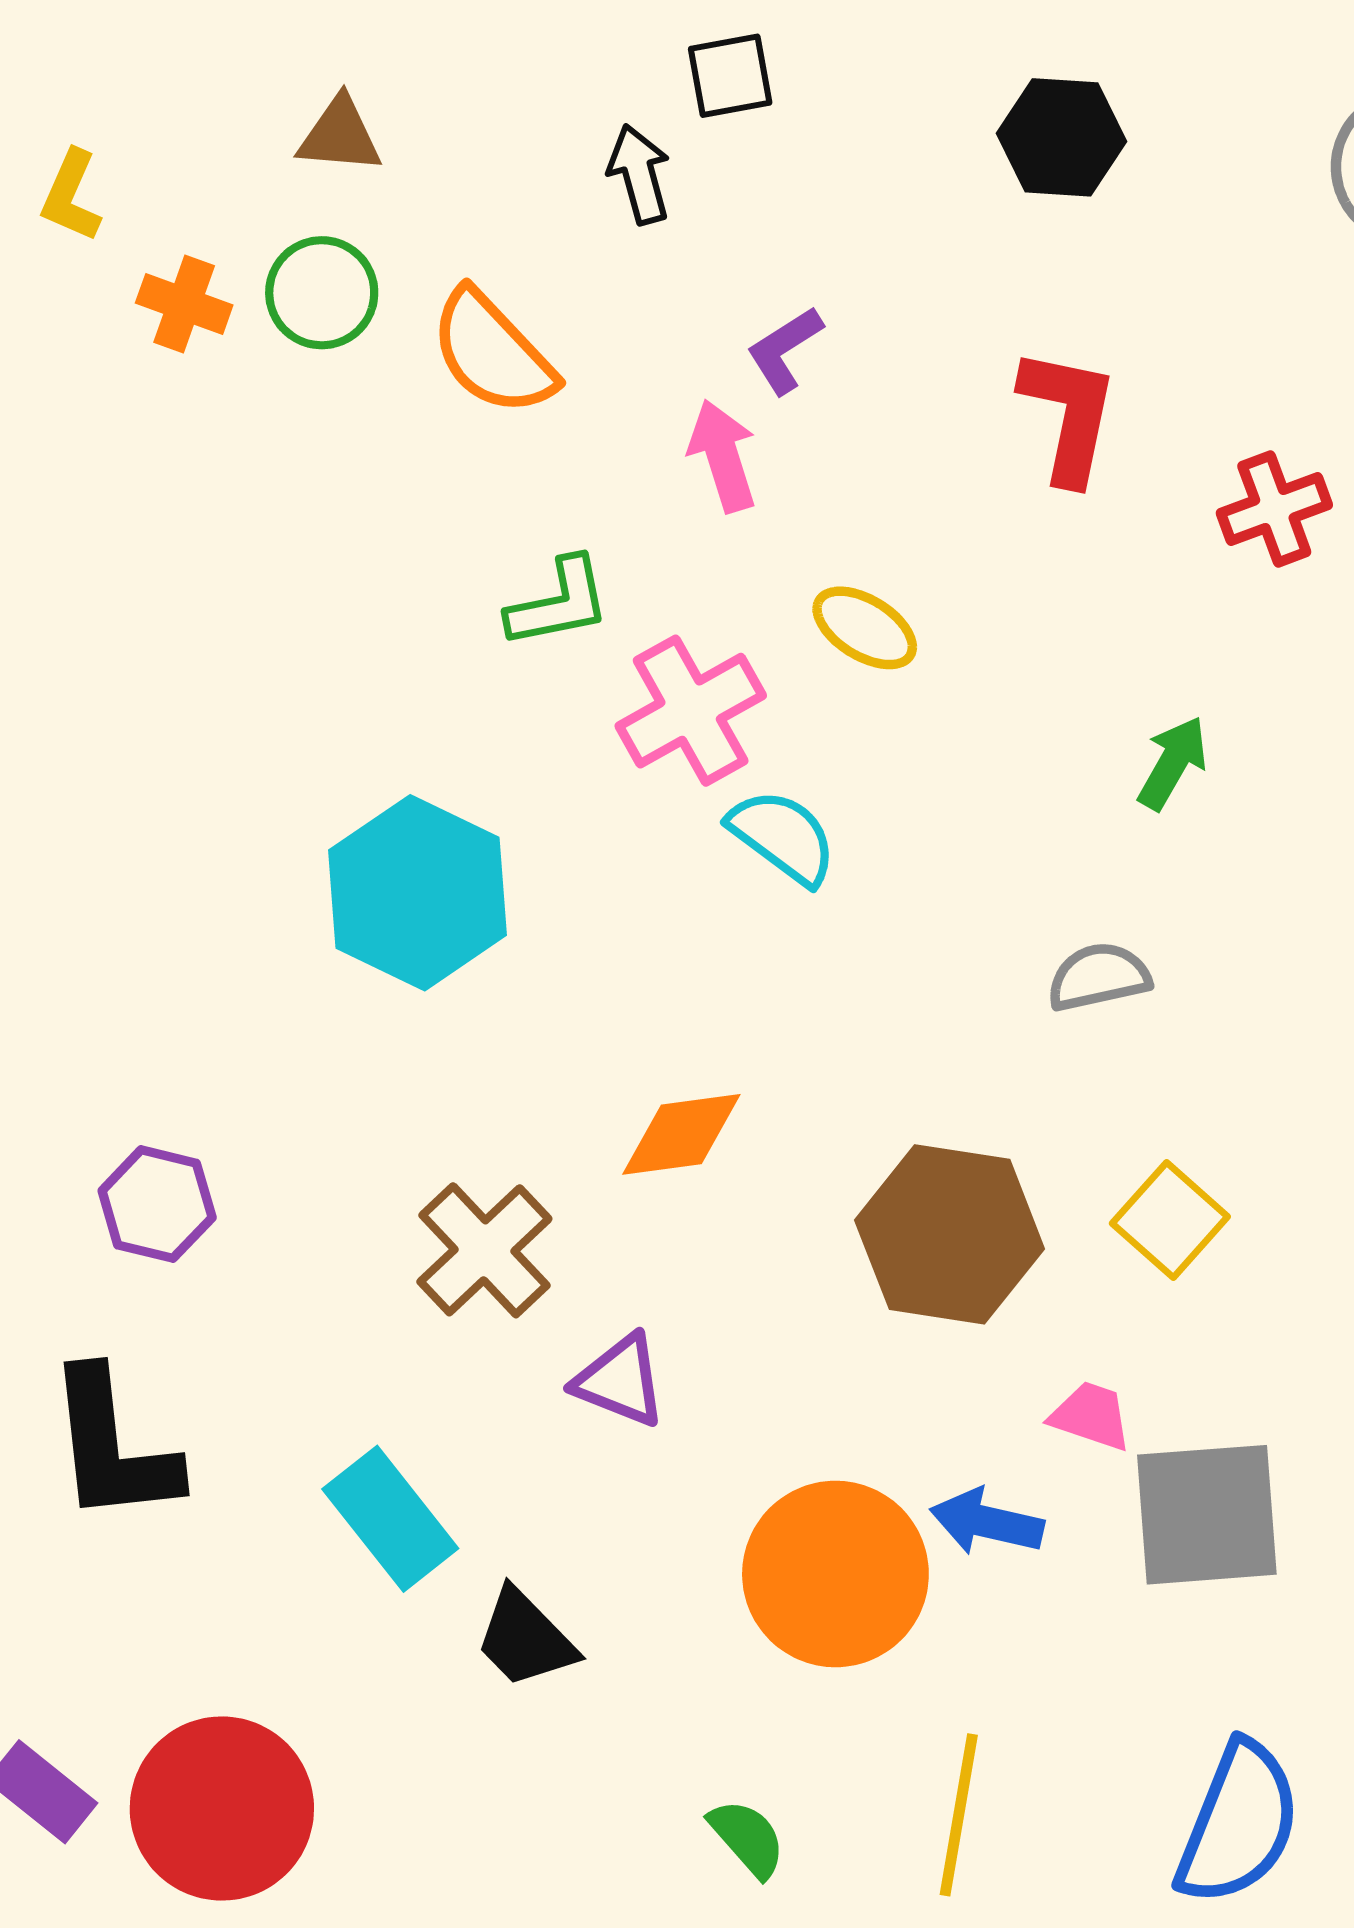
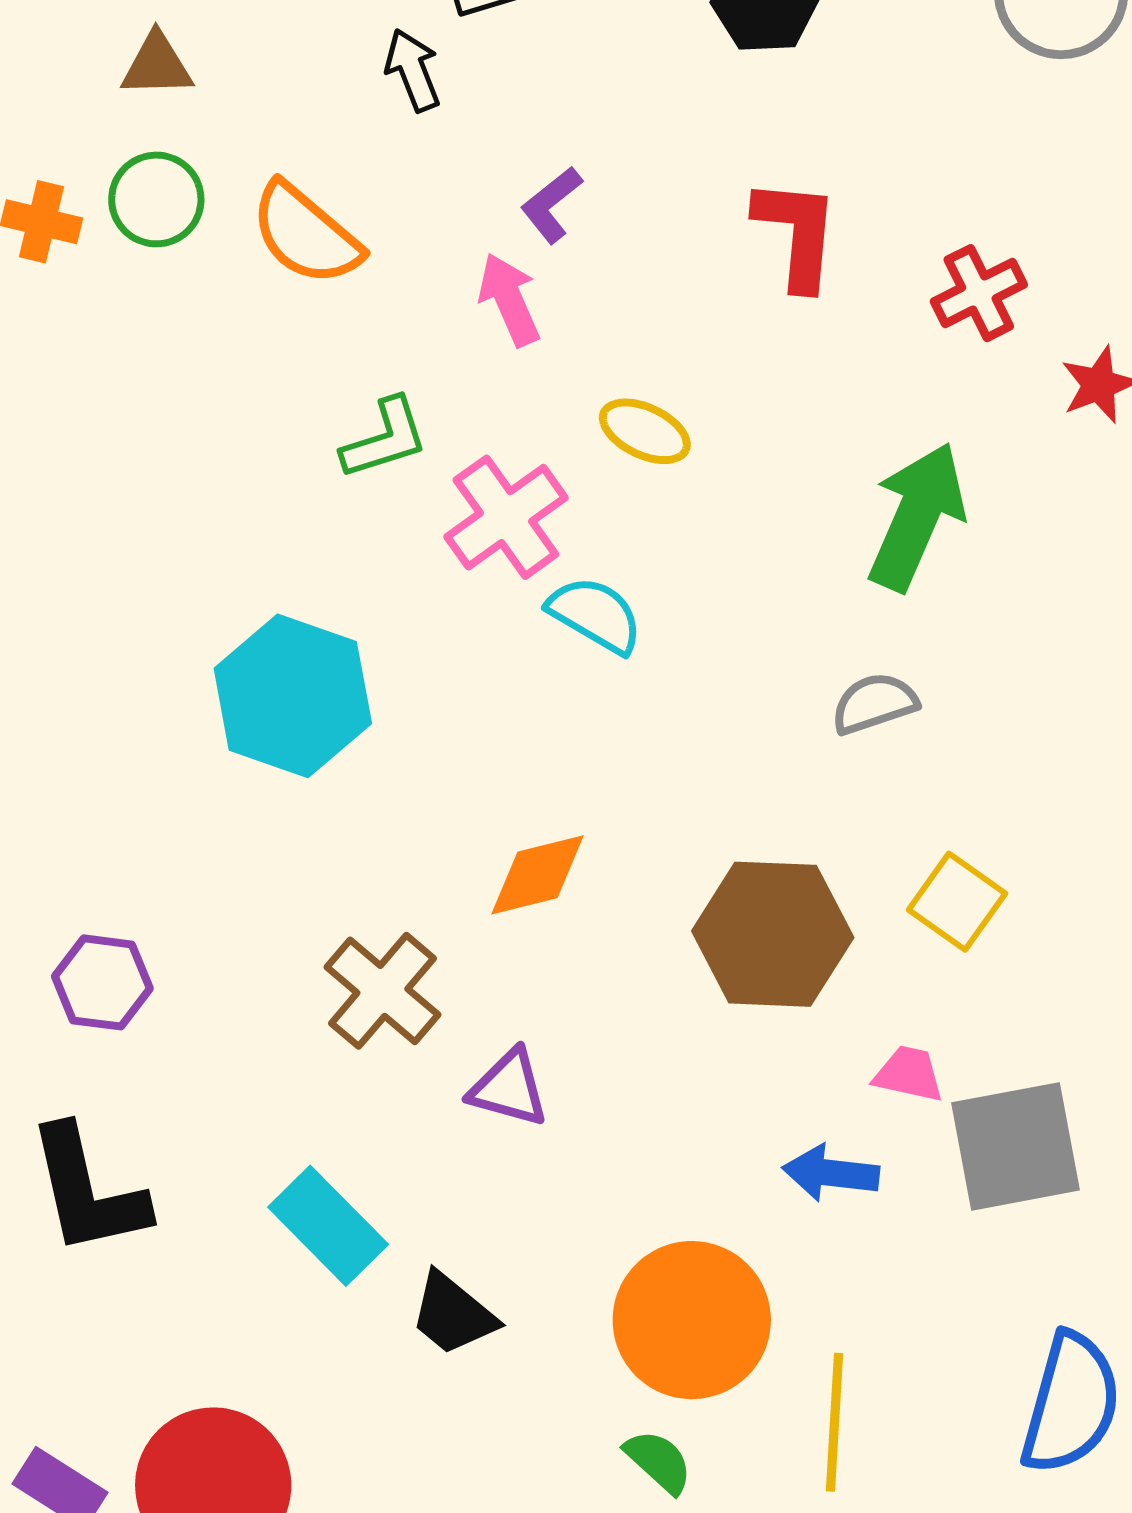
green arrow: (1173, 763) -> (917, 516), size x1.8
orange circle: (835, 1574) -> (692, 1320), moved

